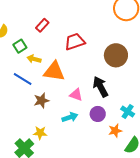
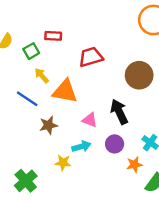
red rectangle: (42, 25) -> (53, 36), turned 48
green square: (20, 46) -> (31, 51), moved
yellow arrow: (34, 59) -> (42, 76), turned 32
yellow star: (40, 133) -> (63, 163), moved

